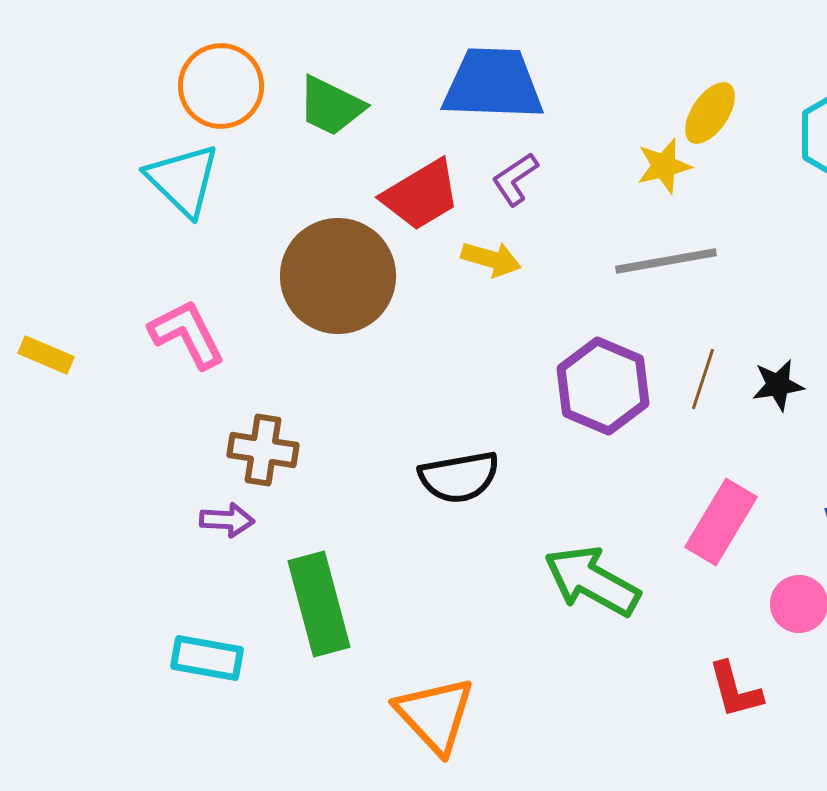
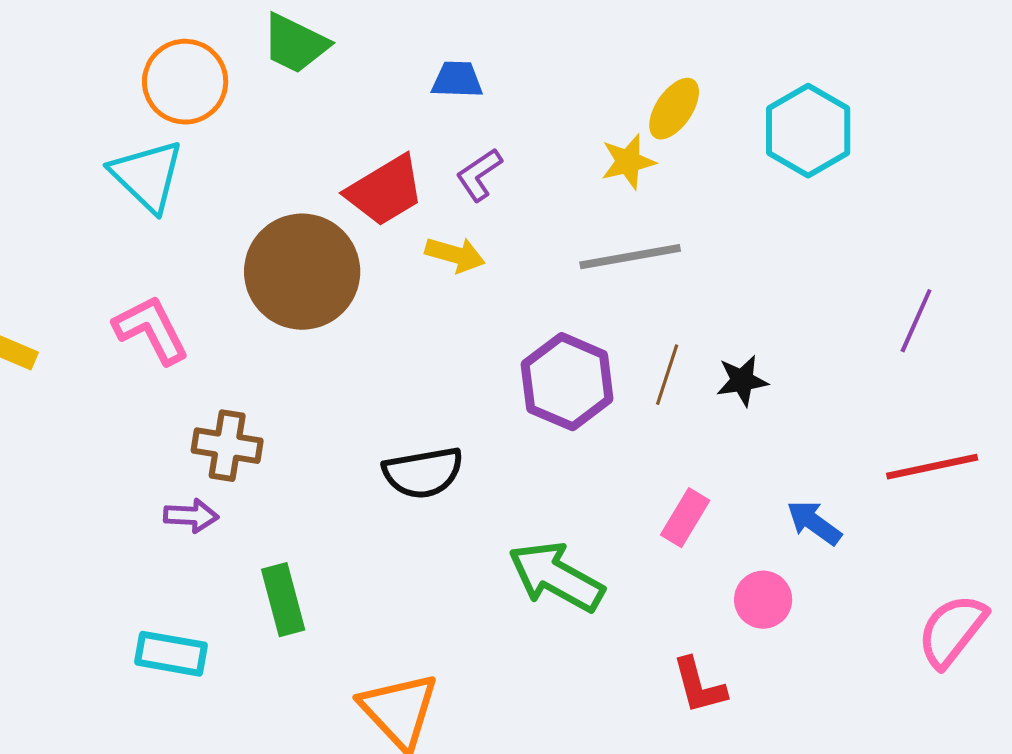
blue trapezoid: (493, 84) -> (457, 80), size x0.5
green trapezoid: (331, 106) -> (295, 44), moved
pink rectangle: (721, 522) -> (685, 518), size x0.7
green rectangle: (319, 604) -> (283, 600), size x0.7

